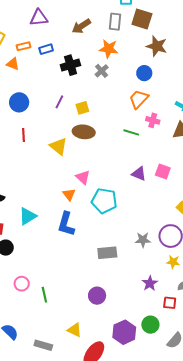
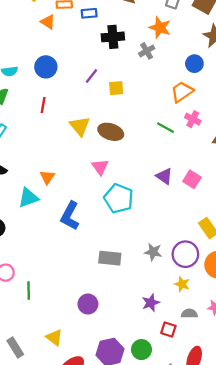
brown ellipse: (84, 132) -> (111, 132), moved
orange triangle: (69, 194) -> (47, 177), moved
gray rectangle: (43, 345) -> (15, 347), turned 30

